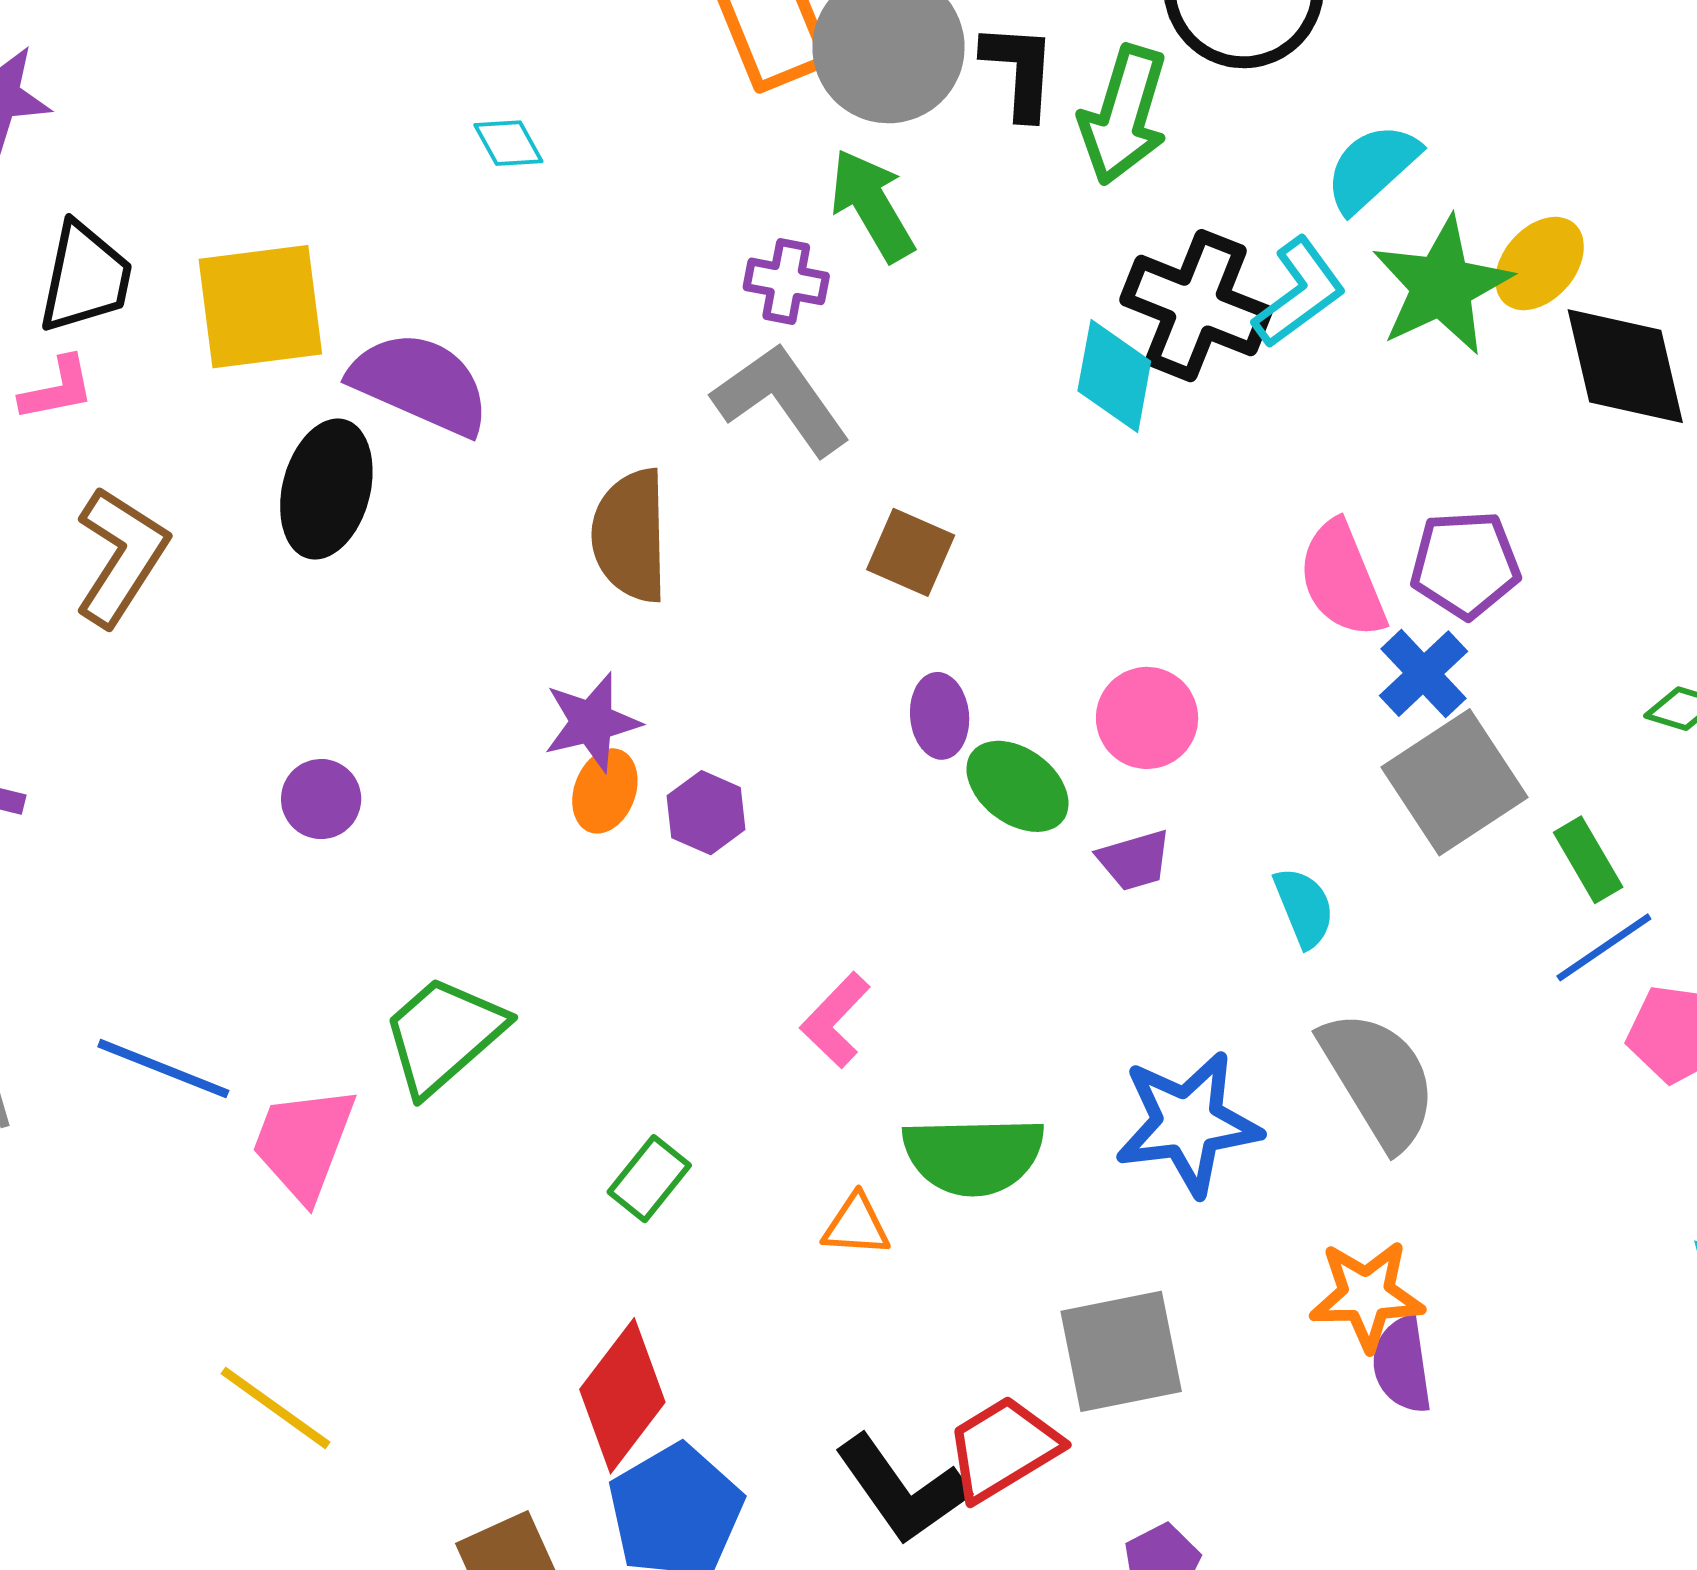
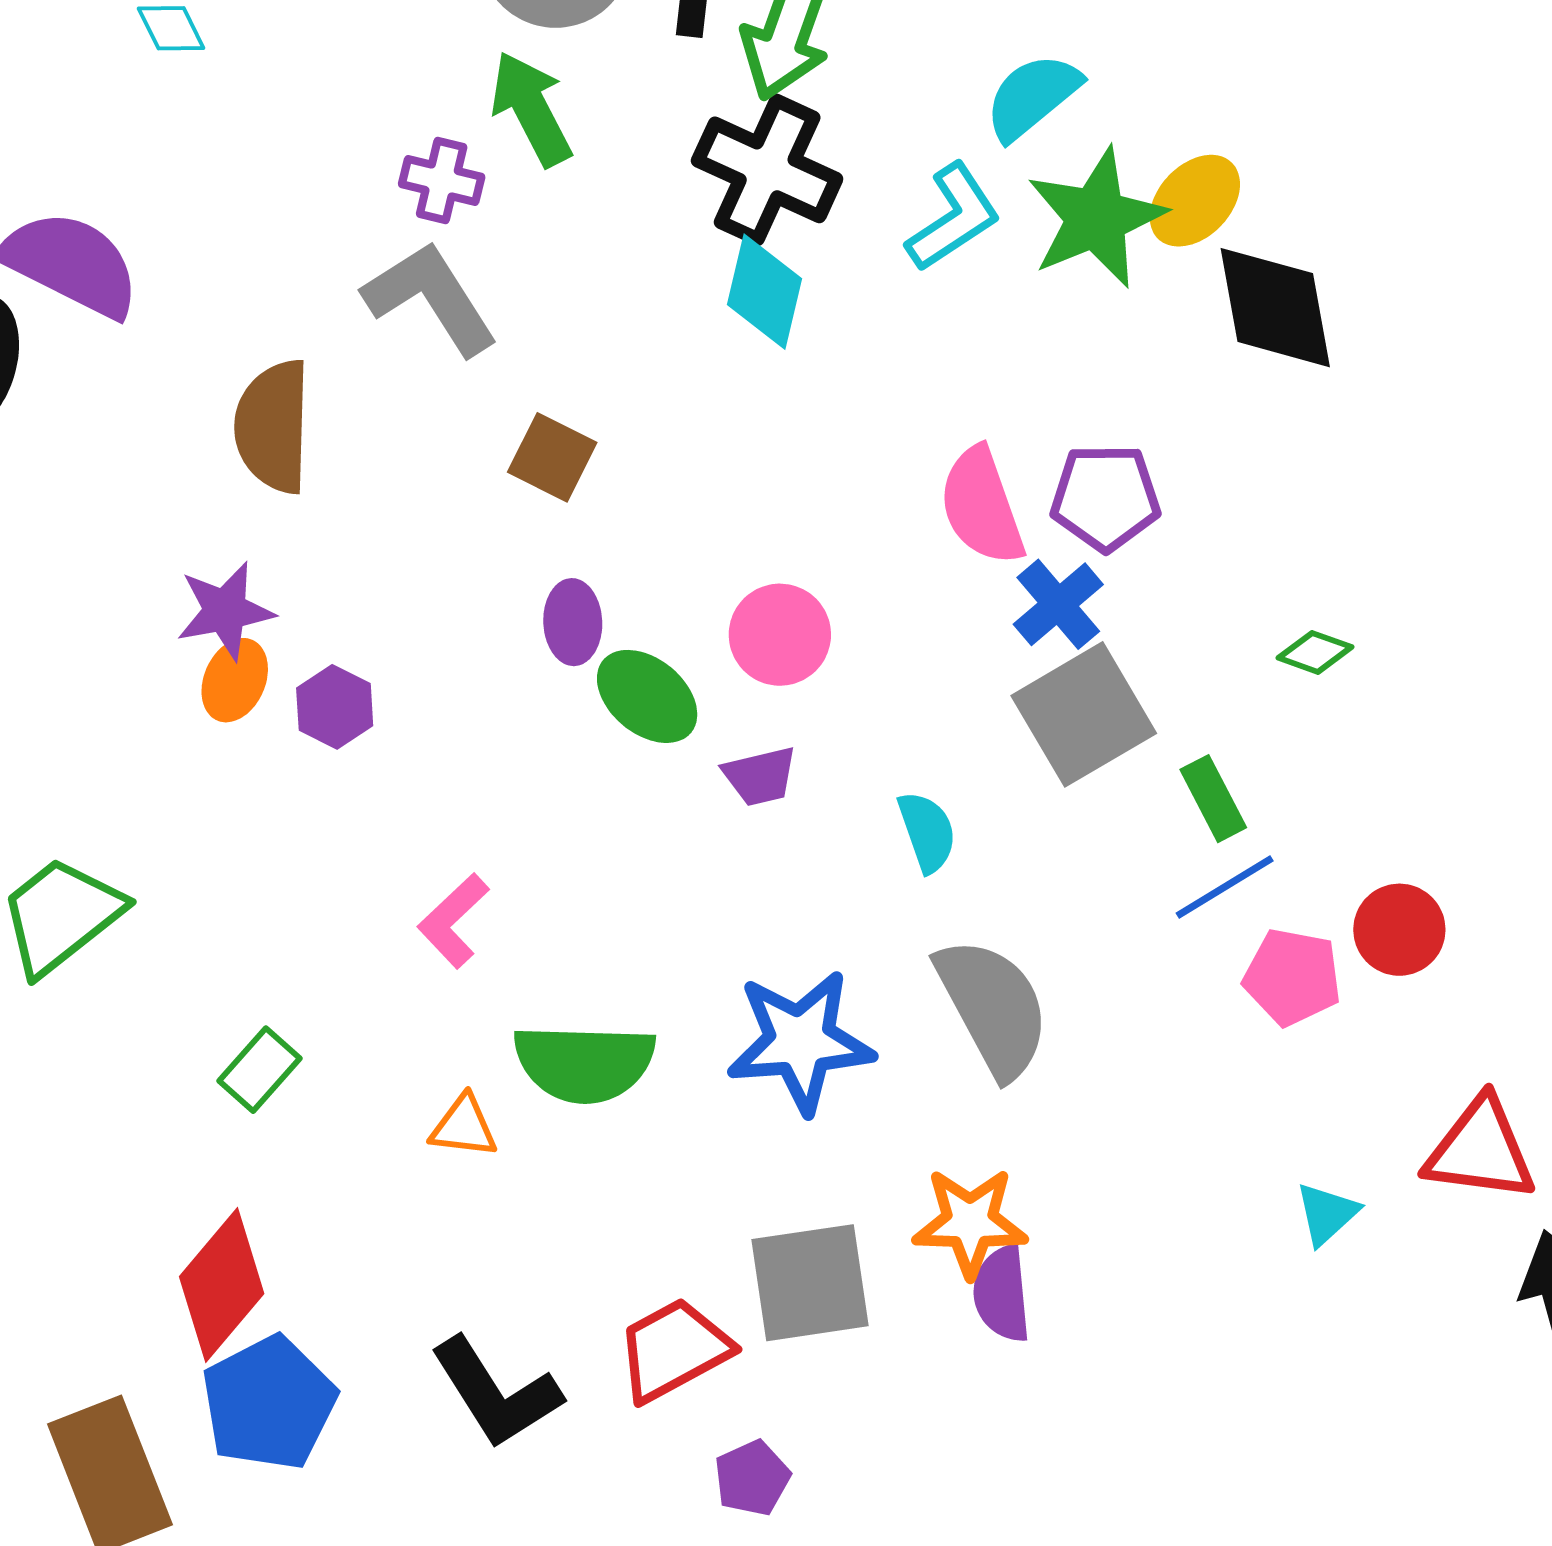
black cross: (1196, 306) -> (767, 170), moved
gray square: (1121, 1351) -> (810, 1283), moved
red trapezoid: (1003, 1448) -> (674, 1350), moved

